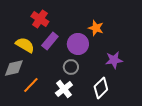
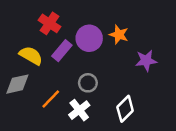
purple circle: (78, 44) -> (89, 38), moved
purple star: (114, 60) -> (146, 61), moved
orange line: (31, 85) -> (51, 99), moved

